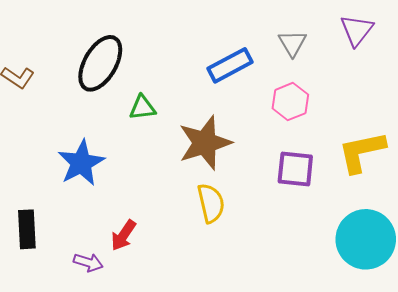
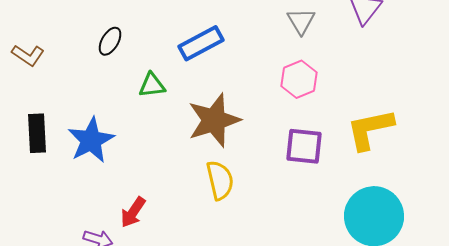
black ellipse: (100, 63) -> (110, 41), size x0.5
blue rectangle: (230, 65) -> (201, 43), moved
black rectangle: (27, 229) -> (37, 133), moved

